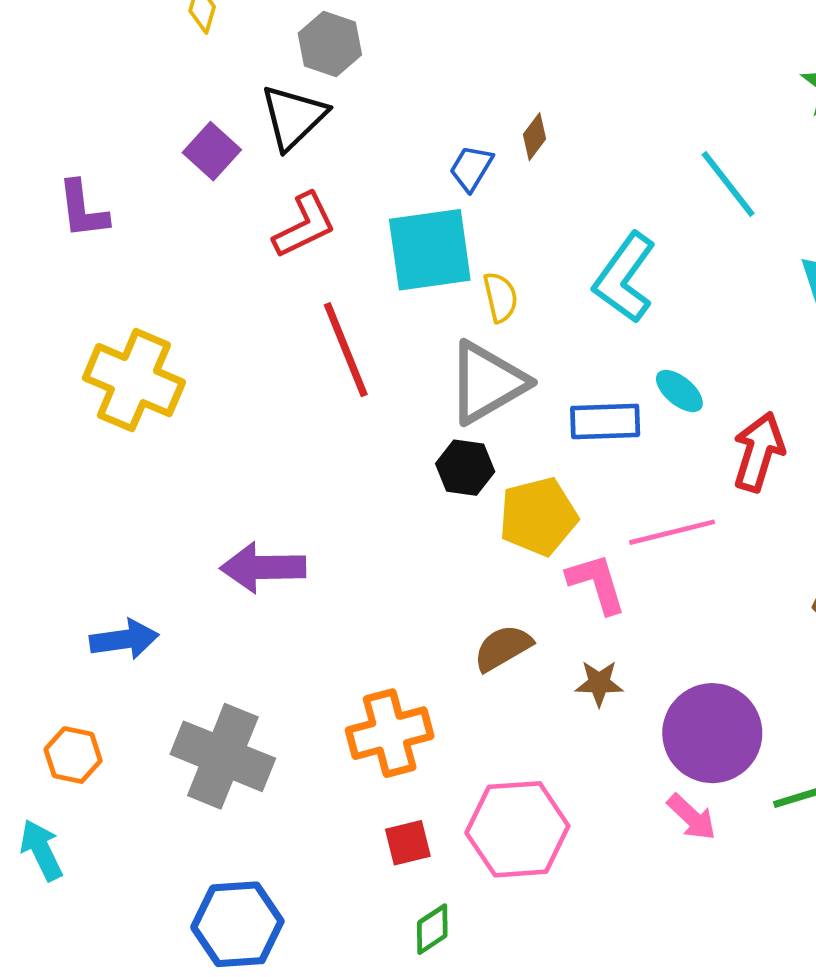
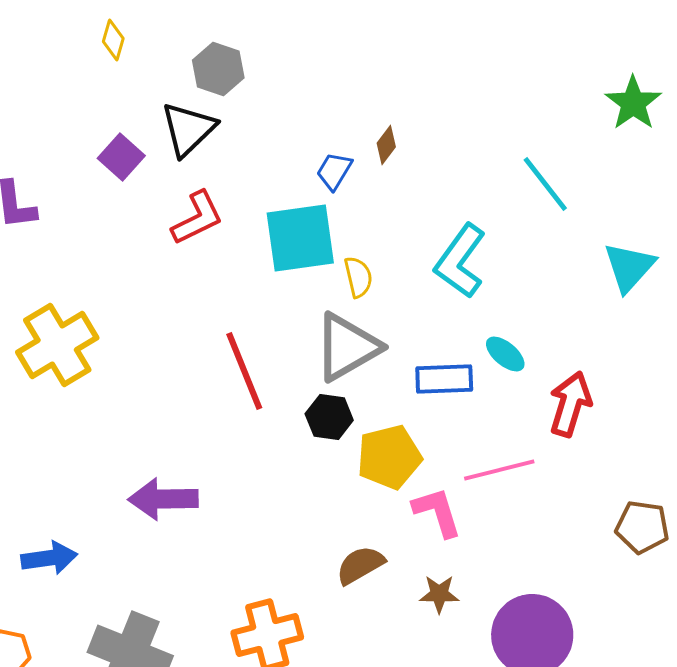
red line: (346, 350) -> (244, 371), moved
yellow cross: (134, 380) -> (57, 345), turned 36

